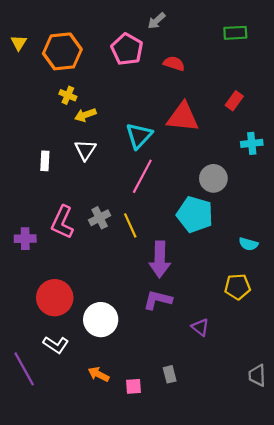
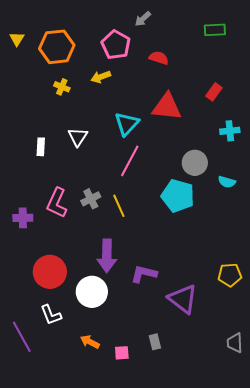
yellow arrow: (85, 115) -> (101, 77), moved
cyan semicircle: (248, 244) -> (227, 182), moved
purple arrow: (160, 259) -> (107, 256), moved
yellow pentagon: (237, 287) -> (230, 275), moved
purple triangle: (200, 327) -> (183, 299), size x1.8
white L-shape: (56, 345) -> (51, 315), turned 35

